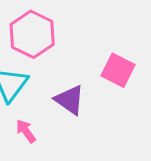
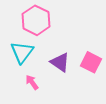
pink square: (118, 70) -> (91, 62), moved

